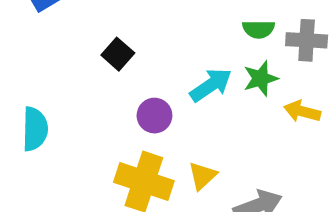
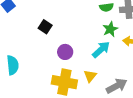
cyan arrow: (211, 85) -> (101, 50), moved

